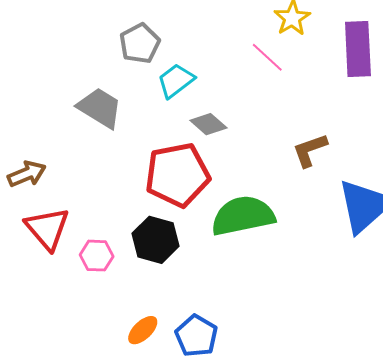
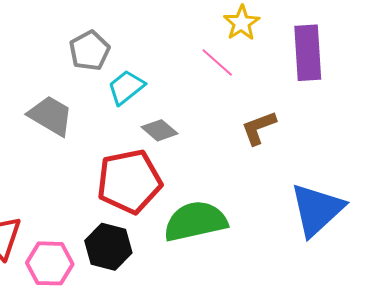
brown L-shape: (310, 150) -> (259, 128), moved
pink hexagon: (97, 256) -> (50, 263), size x1.4

